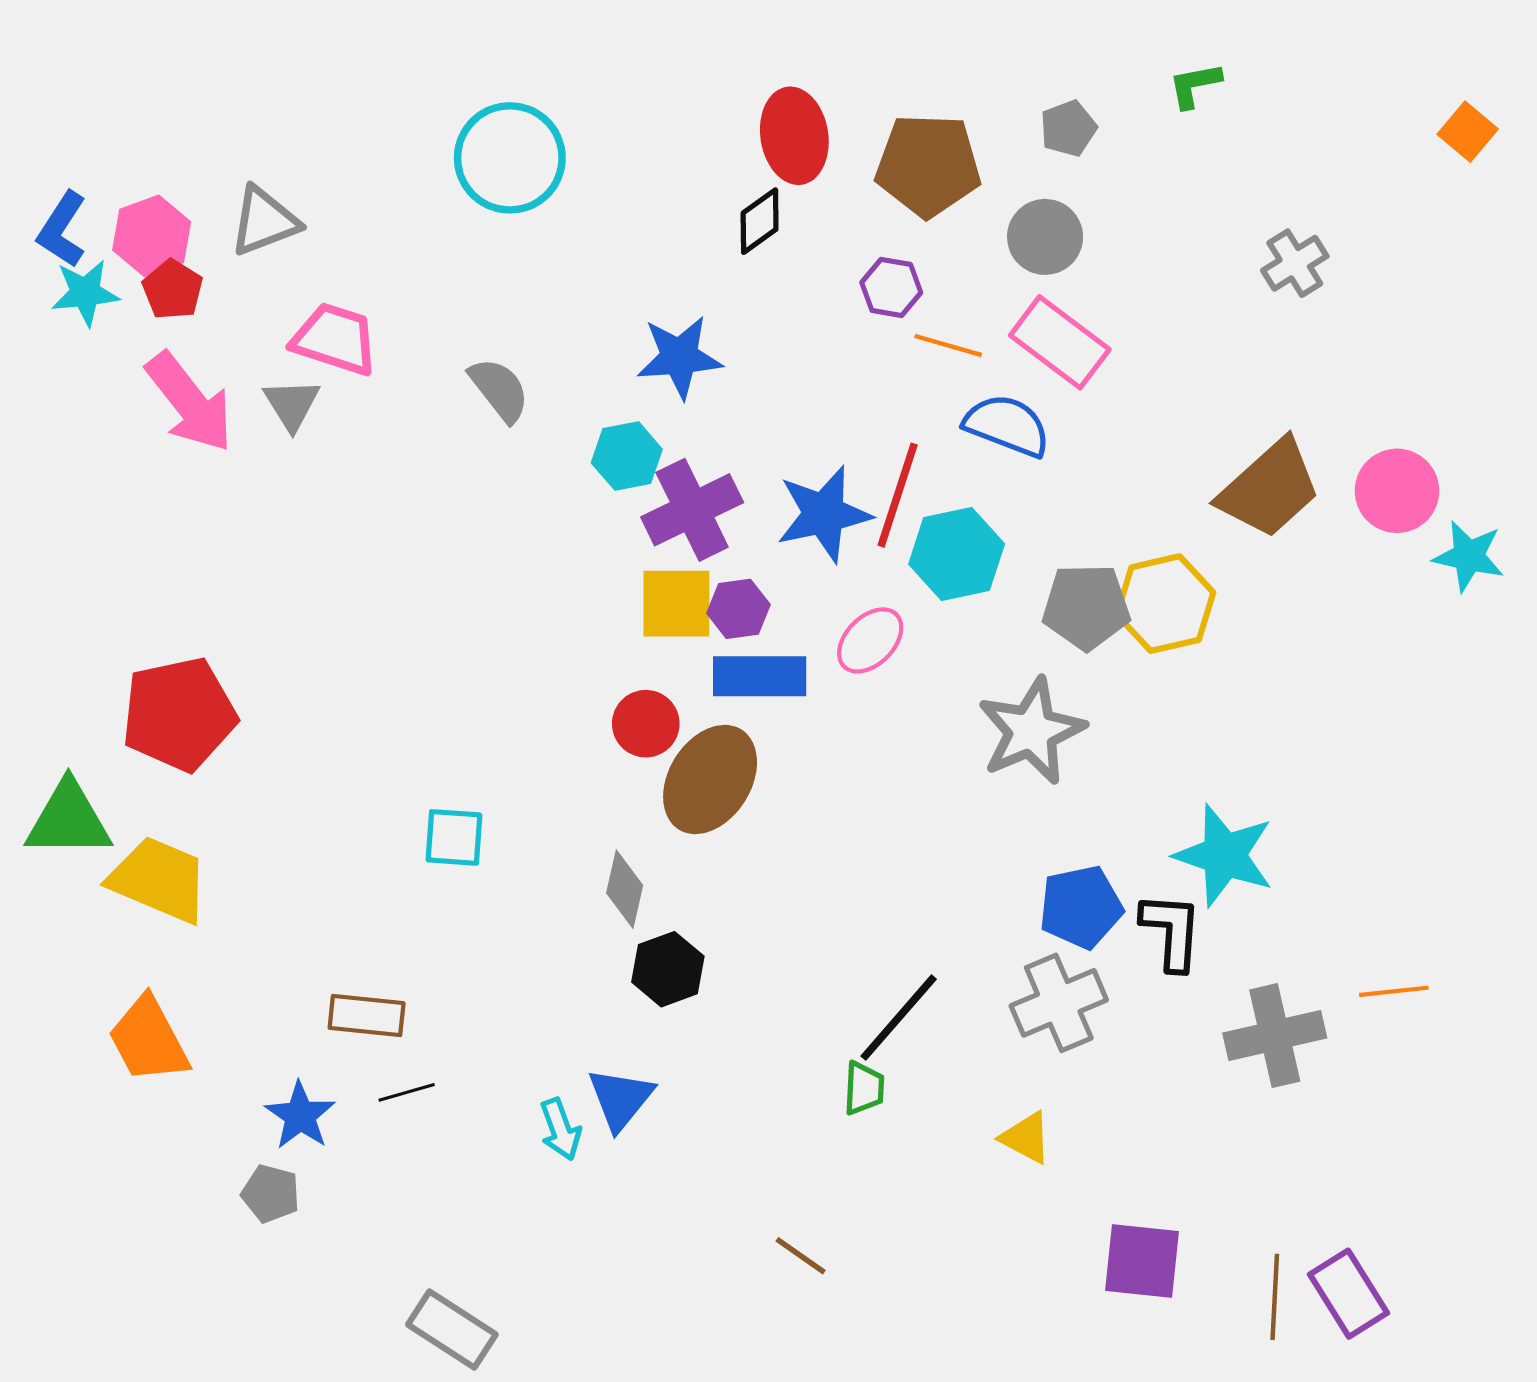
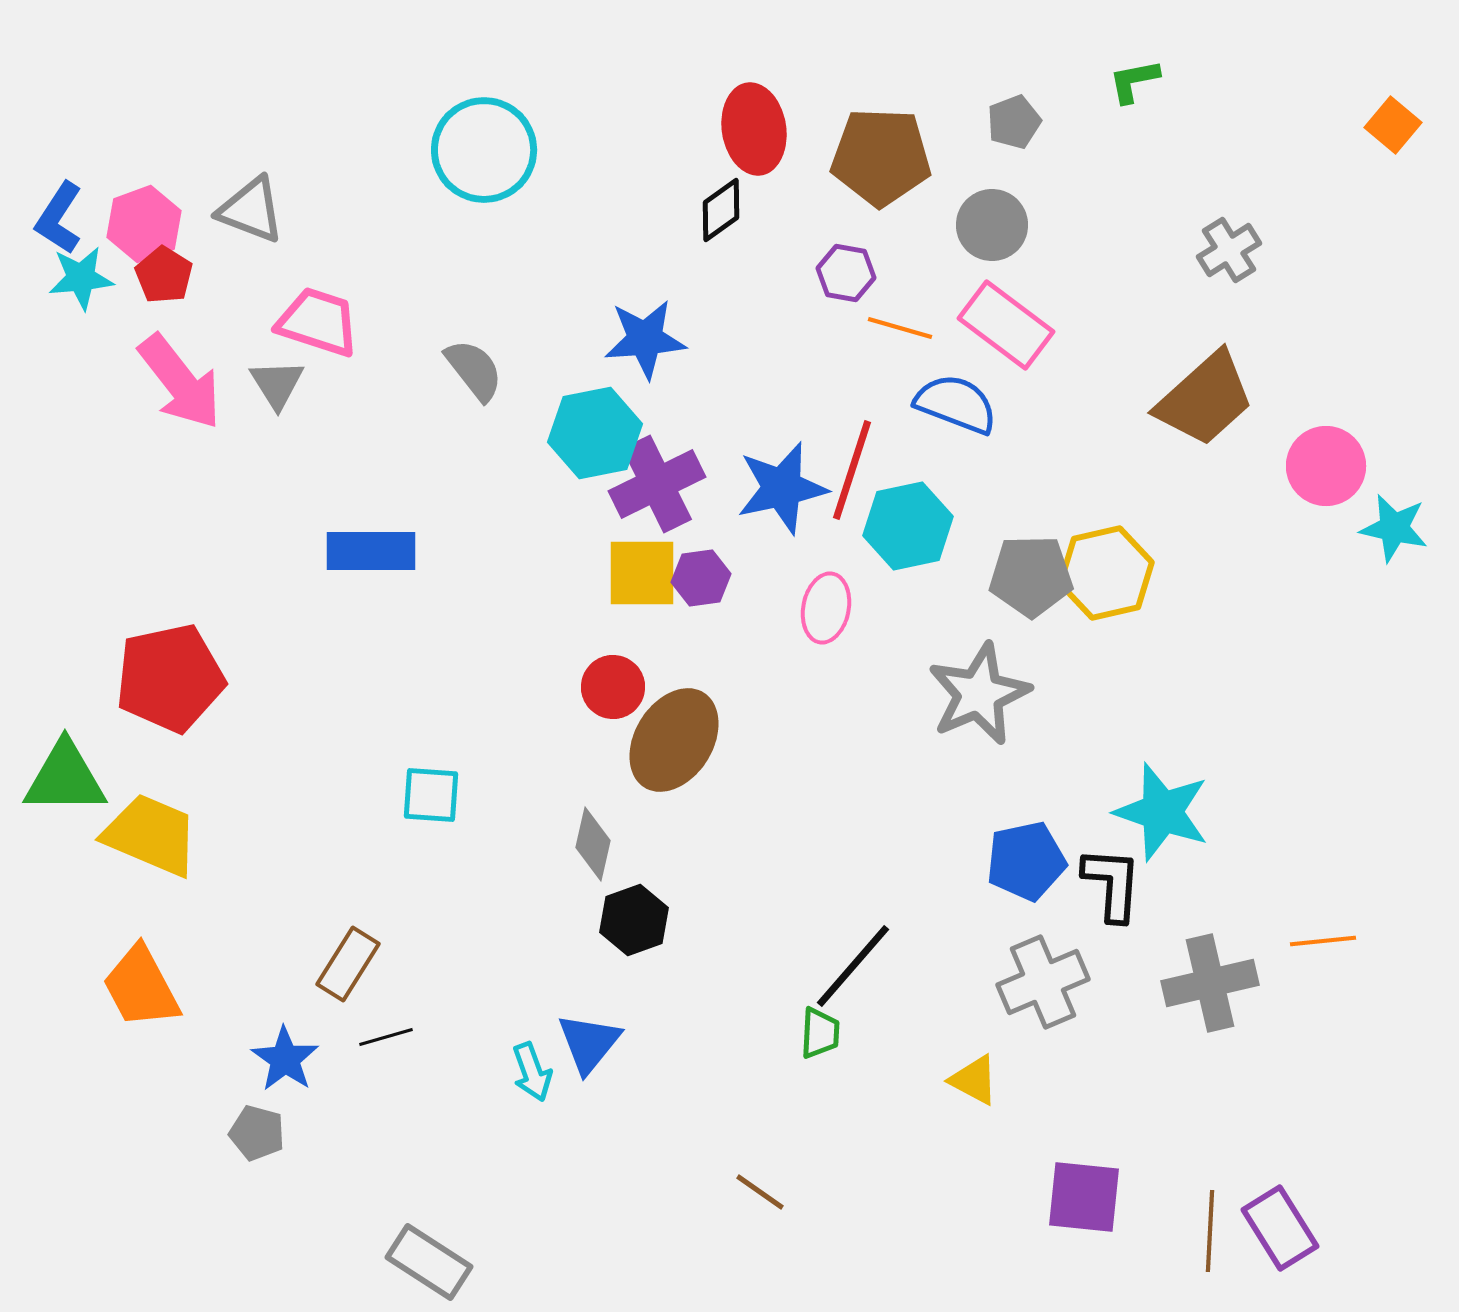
gray triangle: (264, 221) -> (251, 210), turned 42
cyan hexagon: (627, 456) -> (595, 433), size x1.4
brown trapezoid: (1269, 489) -> (1205, 399), moved
pink ellipse: (870, 640) -> (826, 608), turned -34
blue rectangle: (760, 676) -> (371, 551), moved
gray cross: (1059, 1003) -> (1043, 982), moved
brown rectangle: (367, 1016) -> (348, 964), turned -64

